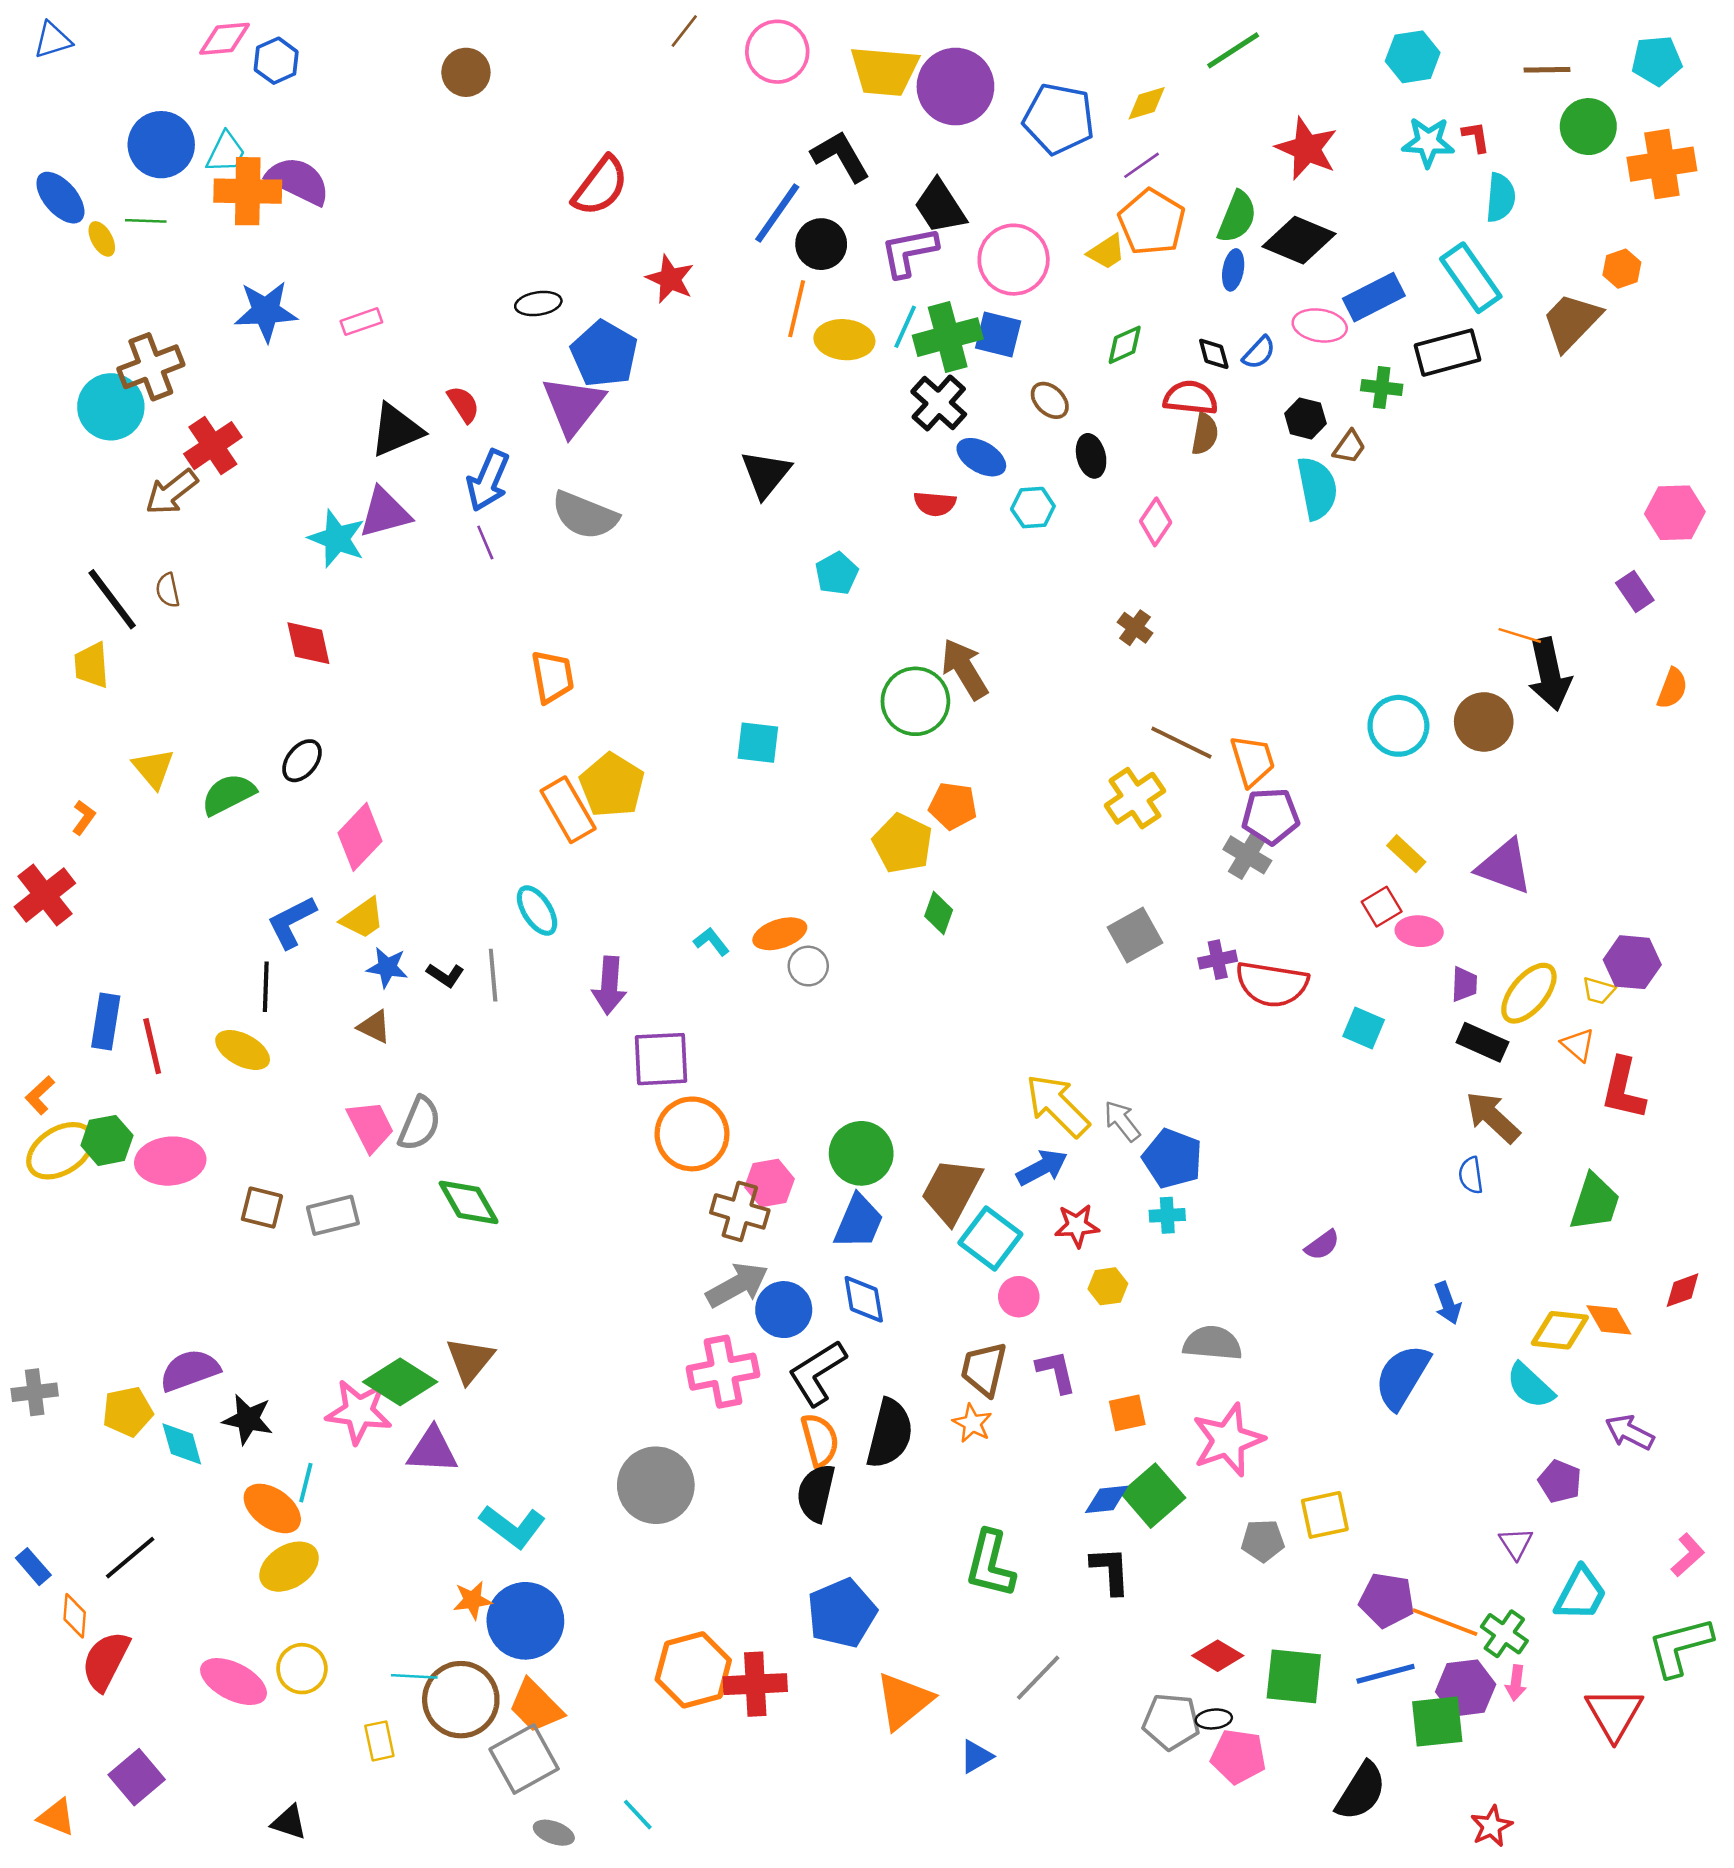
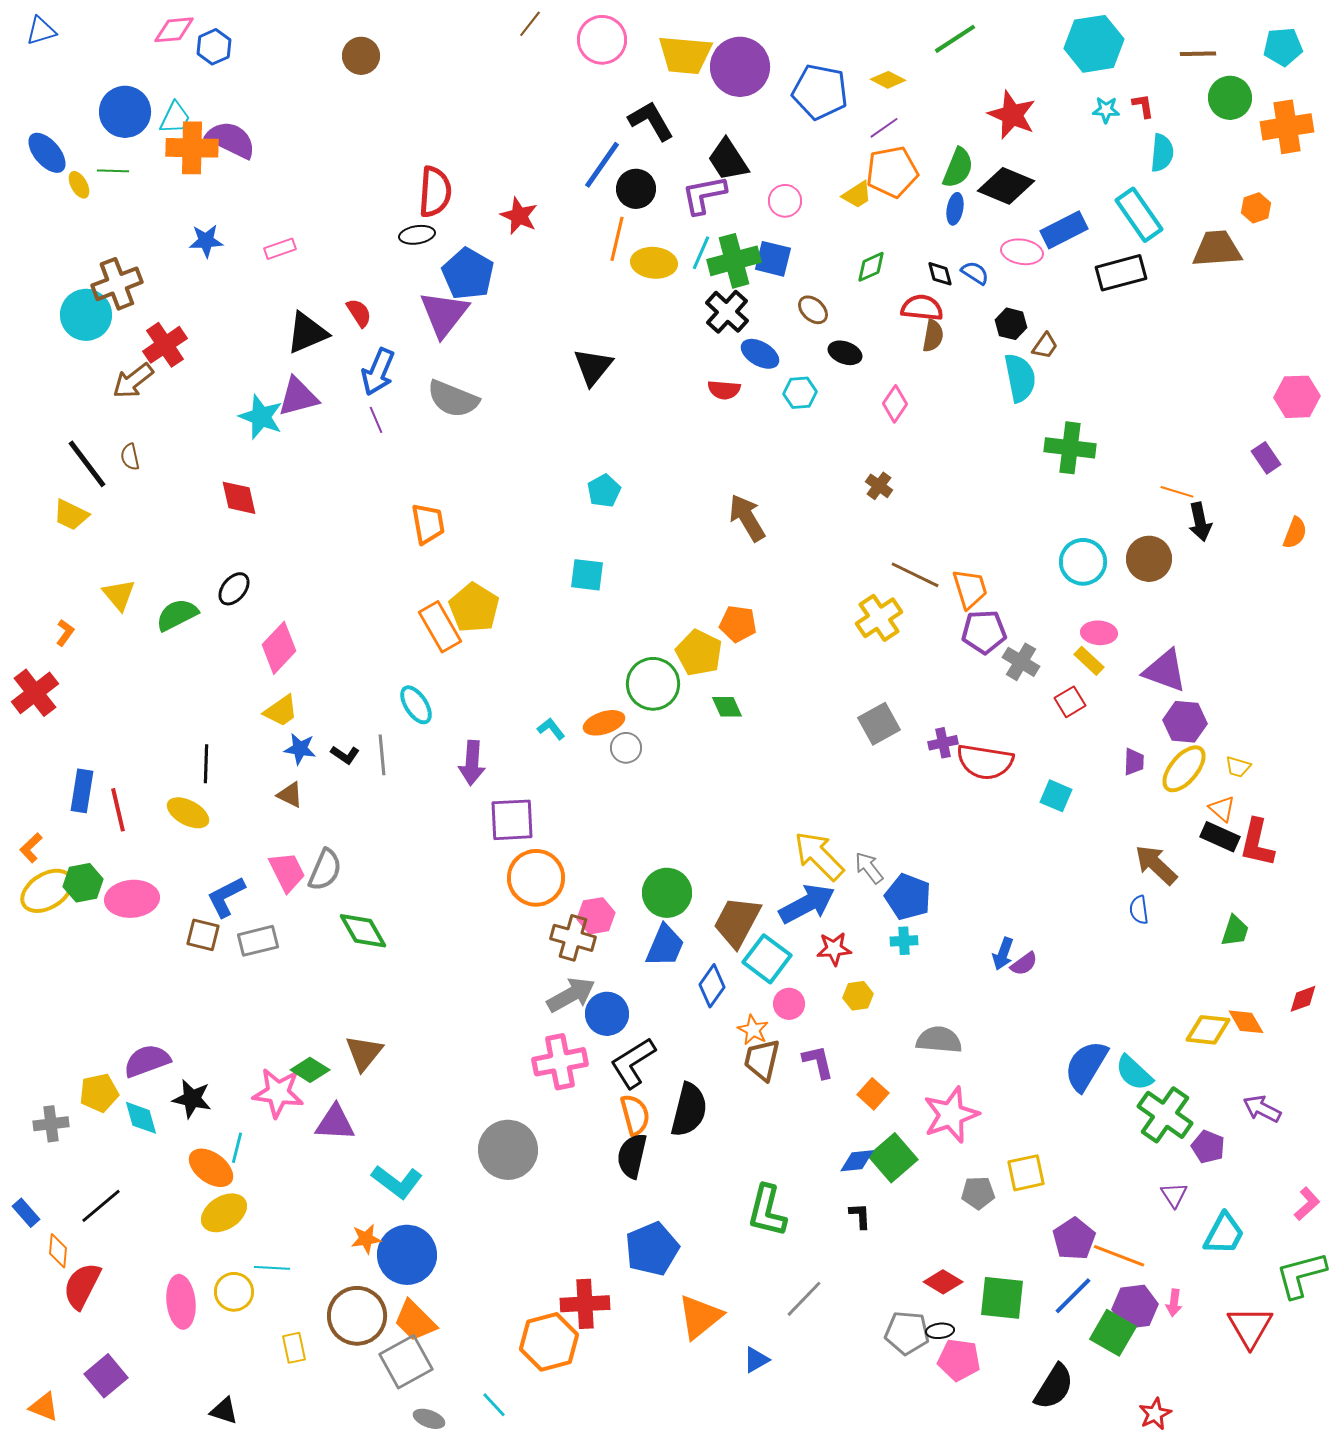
cyan hexagon: (1413, 57) -> (1094, 44), size x1.4
yellow diamond: (1147, 103) -> (888, 80), turned 44
cyan star: (1428, 142) -> (1106, 110), size x0.7
red semicircle: (600, 186) -> (435, 192), moved, turned -33
orange pentagon: (1152, 222) -> (892, 172), turned 30
pink circle: (1014, 260) -> (785, 201), size x0.6
blue star: (266, 311) -> (206, 241), size x0.7
brown trapezoid: (1572, 322) -> (1217, 249), turned 42
blue semicircle: (1259, 353) -> (975, 273), turned -100
green cross: (1382, 387) -> (1070, 448), moved, size x1.6
black ellipse: (1091, 456) -> (845, 353), turned -56
cyan pentagon: (837, 573) -> (604, 491), moved
yellow trapezoid: (91, 665) -> (71, 515), turned -60
black arrow: (1550, 674) -> (1200, 522), size x0.7
green circle: (915, 701) -> (653, 684), moved
gray cross: (1247, 855) -> (1021, 662), moved
green diamond: (939, 913) -> (727, 707), turned -44
blue L-shape: (292, 922) -> (226, 897), moved
pink ellipse: (1419, 931) -> (1099, 633), moved
purple hexagon: (1632, 962) -> (1185, 722), moved
black rectangle: (1482, 1042) -> (1220, 837), moved
blue arrow: (1042, 1168) -> (807, 904), size x1.4
green trapezoid: (1595, 1202) -> (1235, 931), size x0.7
blue diamond: (864, 1299) -> (712, 986), moved, turned 45
blue arrow: (1448, 1303) -> (1003, 954), moved, turned 40
green diamond: (400, 1382) -> (310, 1070), size x0.7
cyan semicircle: (1530, 1386) -> (1134, 1073), moved
gray cross: (35, 1392) -> (51, 1124), moved
orange square: (1127, 1413) -> (873, 1094), turned -36
orange star: (972, 1423) -> (753, 1030), moved
black L-shape: (1110, 1570) -> (860, 1216), size x0.7
purple pentagon: (1387, 1600) -> (1074, 1239), turned 30
green cross: (1504, 1634) -> (1165, 1115), moved, size x1.5
orange hexagon: (693, 1670) -> (549, 1342), moved
blue line: (1386, 1674) -> (1073, 1296), turned -30
cyan line: (414, 1676) -> (272, 1268), moved
pink ellipse: (234, 1682) -> (181, 1302), turned 57
green square: (1437, 1722) -> (1113, 1333), turned 36

